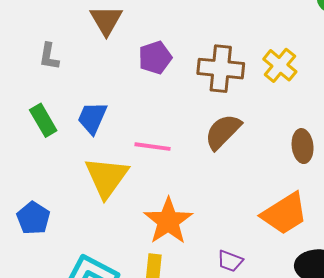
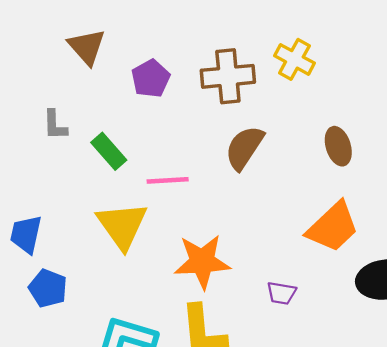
gray L-shape: (49, 56) -> (55, 125), moved
blue trapezoid: (92, 118) -> (26, 234), moved
green rectangle: (43, 120) -> (109, 151), moved
orange star: (168, 221) -> (202, 262), turned -30

